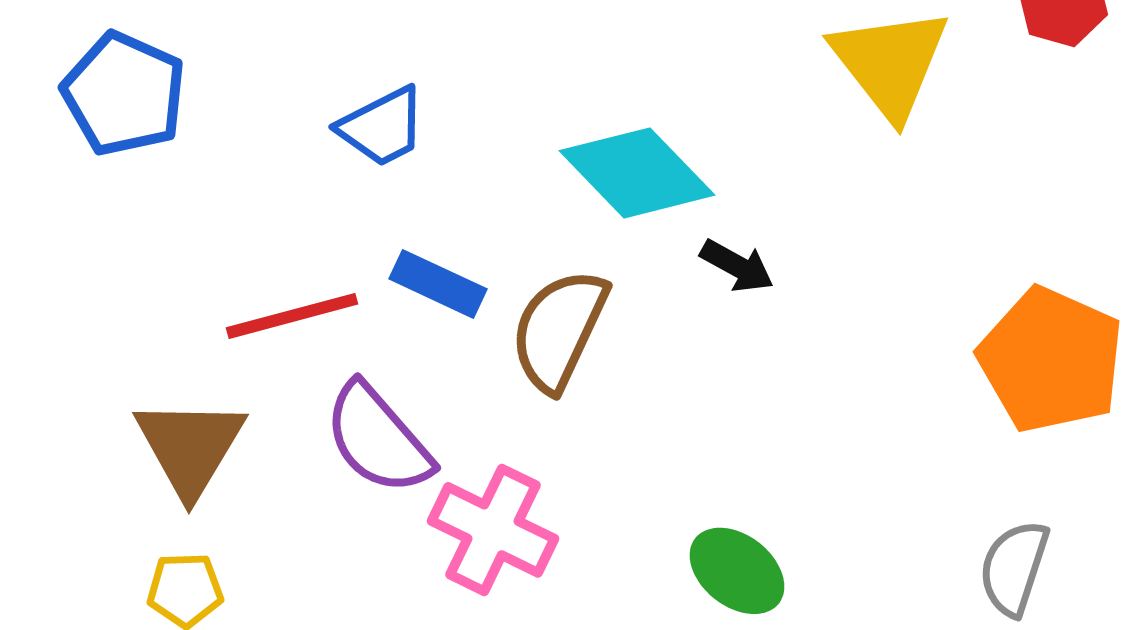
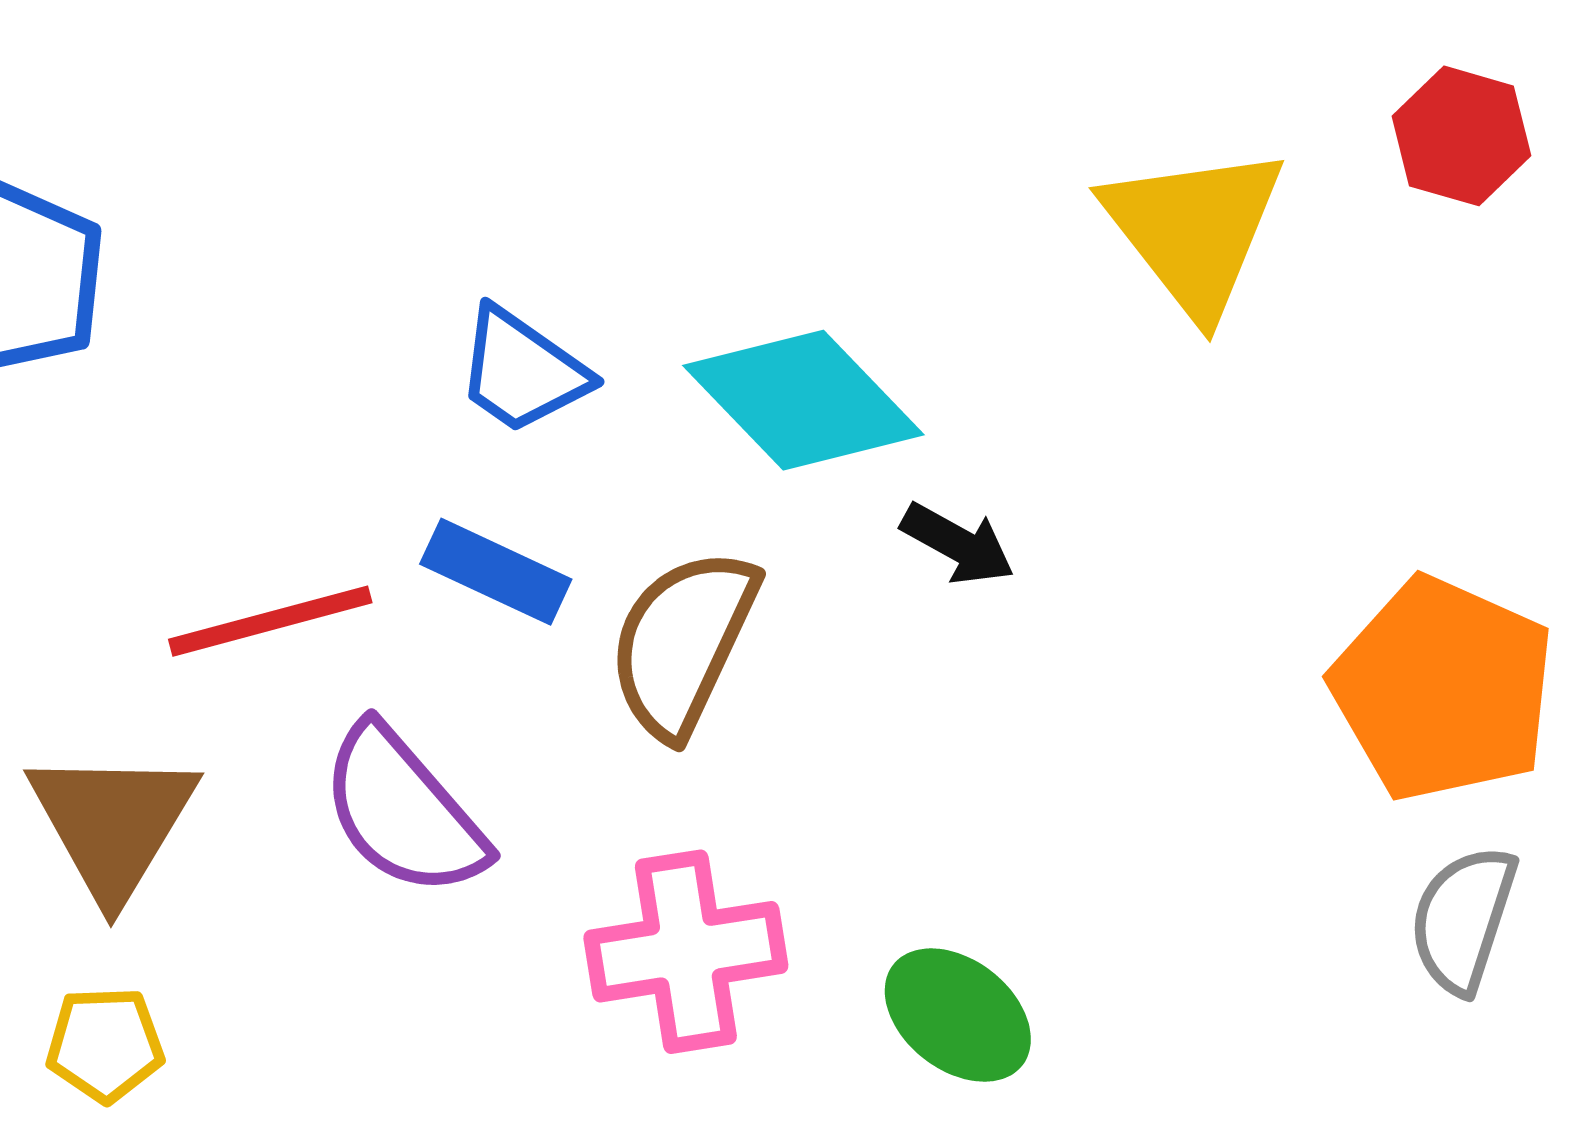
blue trapezoid: (382, 127) -> (522, 371), moved, turned 62
pink cross: (493, 530) -> (686, 952), moved, turned -35
gray semicircle: (1014, 568) -> (1463, 919), moved

